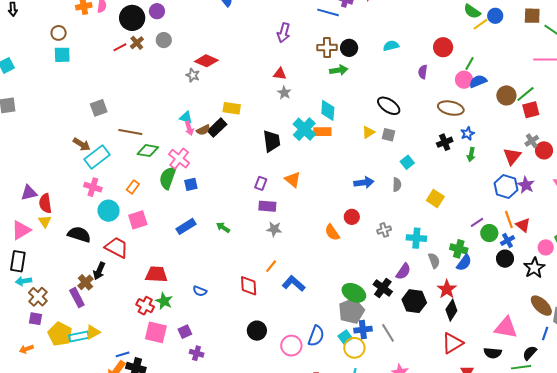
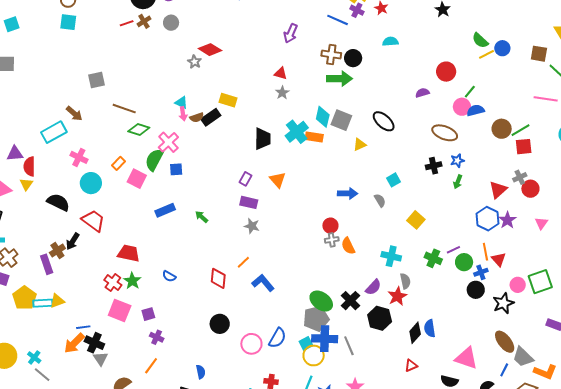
cyan semicircle: (391, 46) -> (390, 42), moved
green arrow: (339, 70) -> (339, 79), size x1.4
purple semicircle: (423, 72) -> (422, 93), turned 56
gray square: (388, 135) -> (341, 120), moved, size x1.5
cyan rectangle: (97, 157) -> (54, 132), moved
gray semicircle: (397, 185) -> (380, 200), turned -40
pink square: (138, 220) -> (137, 179), moved, turned 36
gray cross: (384, 230) -> (332, 240), moved
orange semicircle: (332, 232) -> (348, 246), moved
green cross: (459, 249) -> (433, 258), moved
blue semicircle: (464, 263) -> (430, 328), moved, turned 126
red star: (447, 289) -> (397, 296), moved
blue cross: (363, 330) -> (325, 339), size x1.4
red triangle: (452, 343) -> (411, 365), size x0.6

